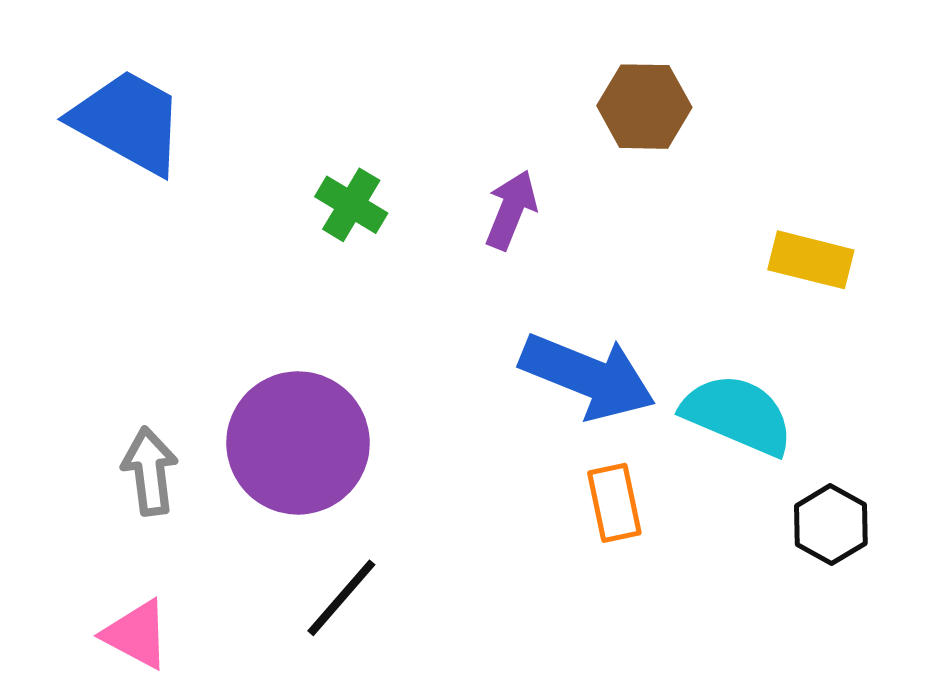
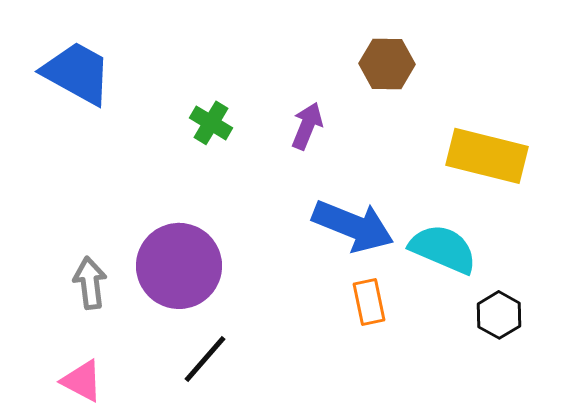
yellow rectangle: (811, 260) -> (487, 156), size x1.6

